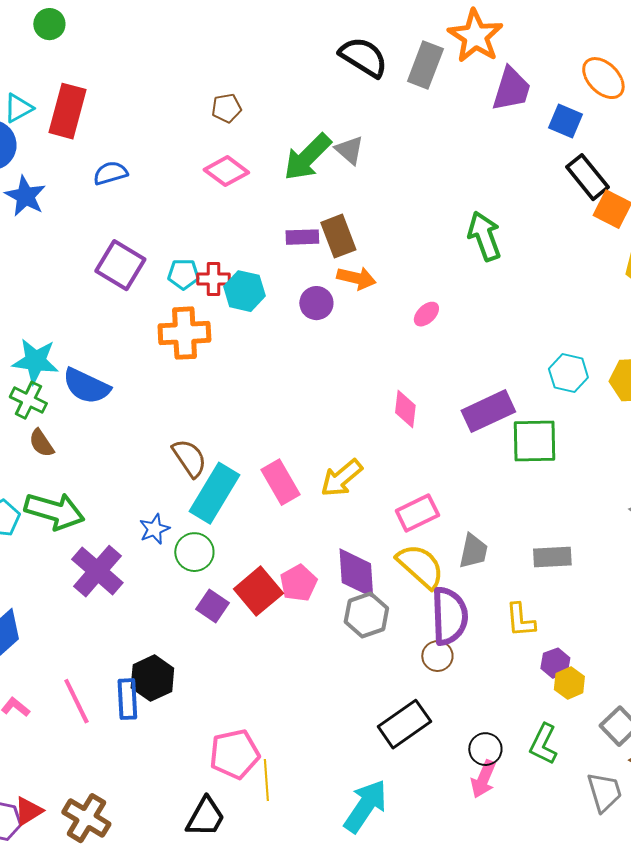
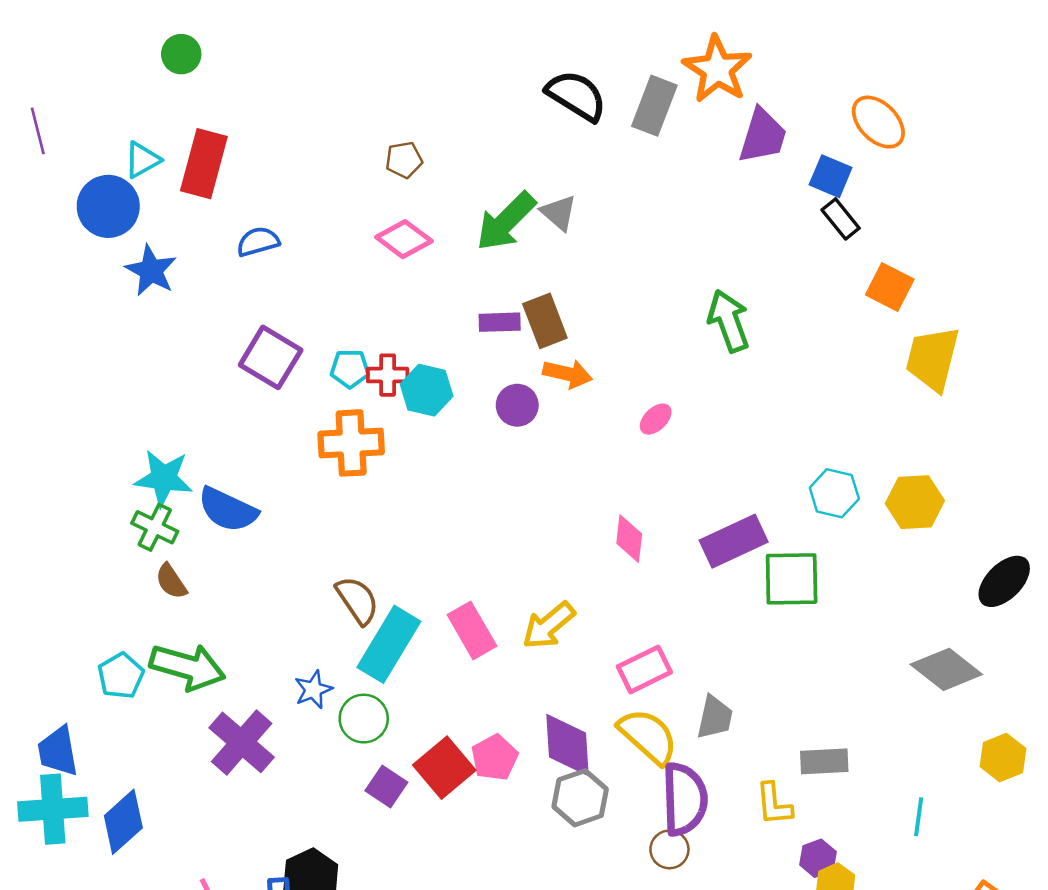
black rectangle: (587, 177) -> (841, 219), moved, size x0.7
gray rectangle: (552, 557) -> (824, 761), moved

